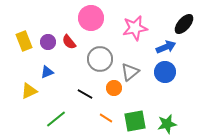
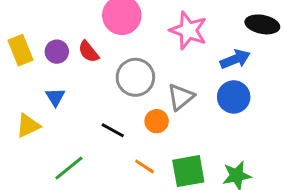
black ellipse: (184, 24) -> (262, 24), turned 60
pink star: (135, 28) -> (188, 30), turned 30
blue triangle: (47, 72) -> (55, 97), turned -40

